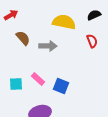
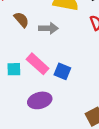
pink rectangle: (38, 79) -> (38, 64), size x1.5

